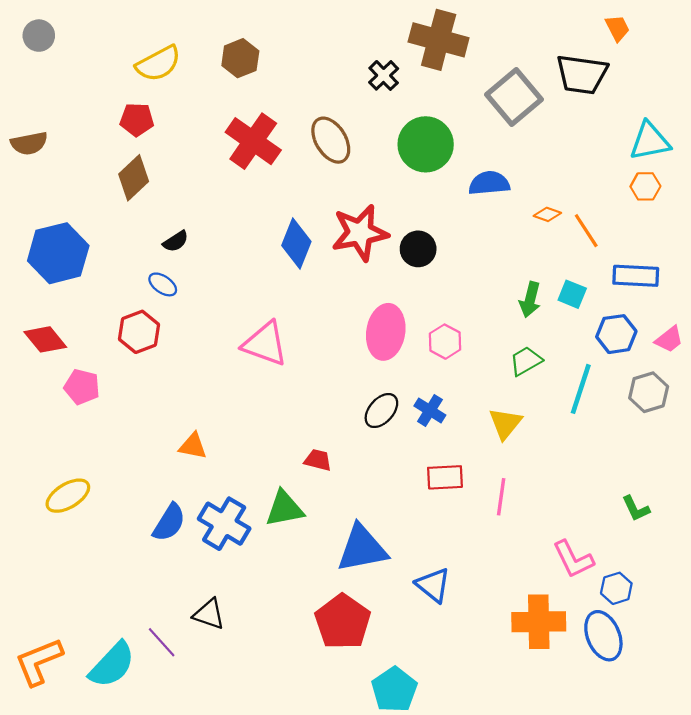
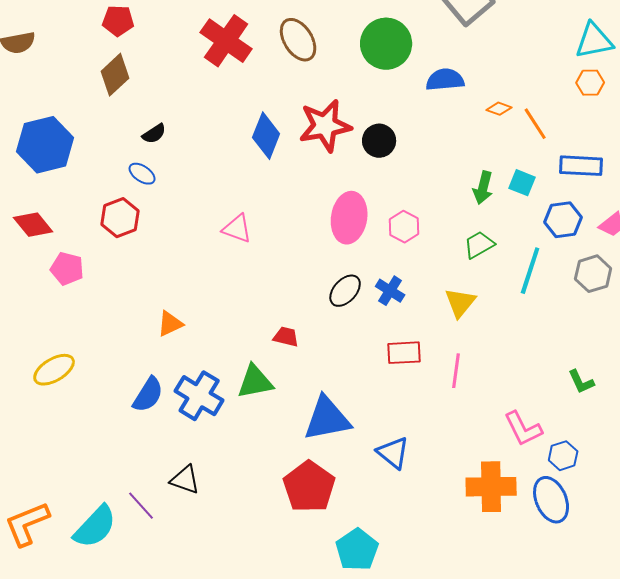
pink triangle: (265, 344) -> (237, 229), size x0.7
orange triangle: (193, 446) -> (170, 324), turned -36

